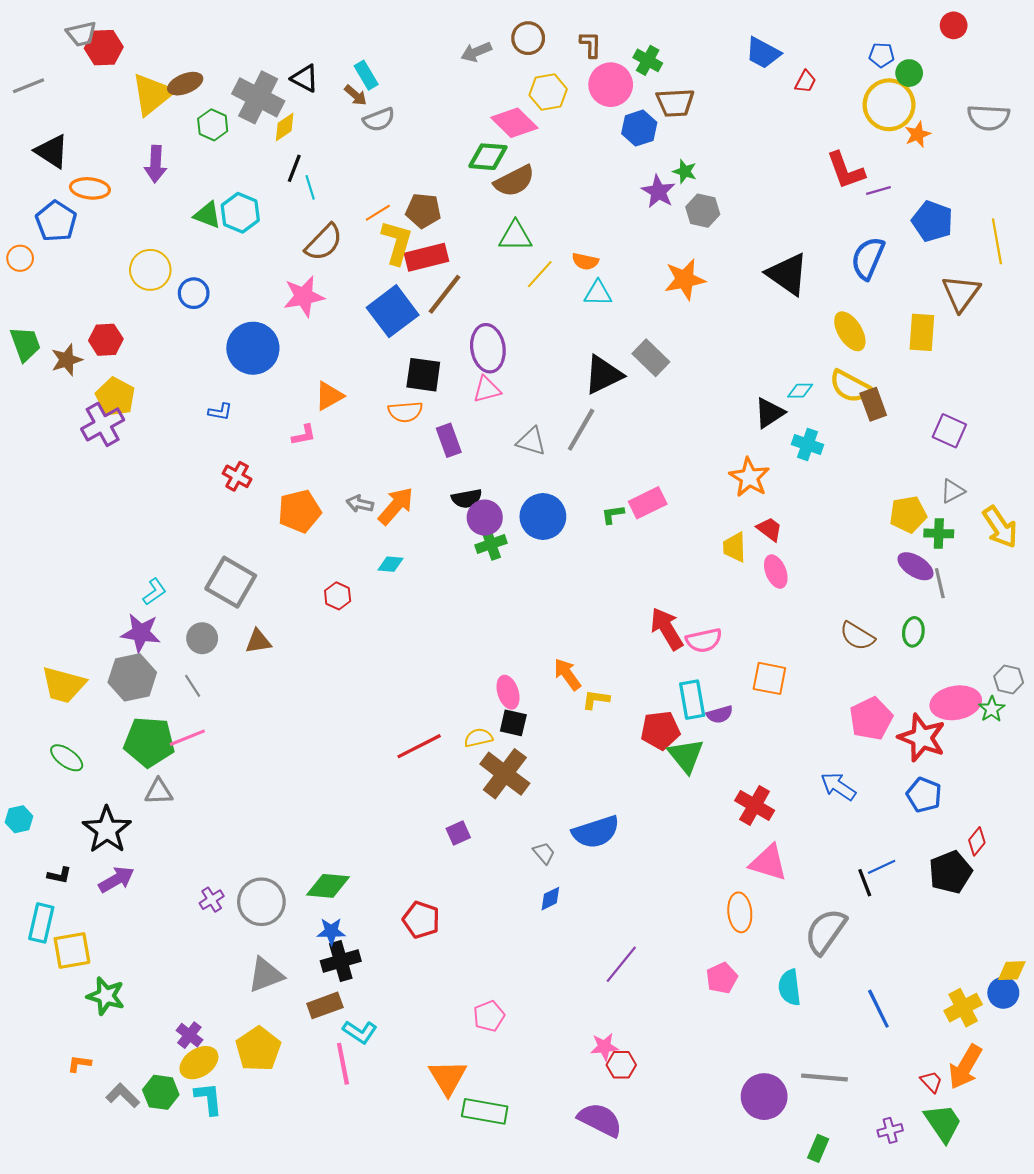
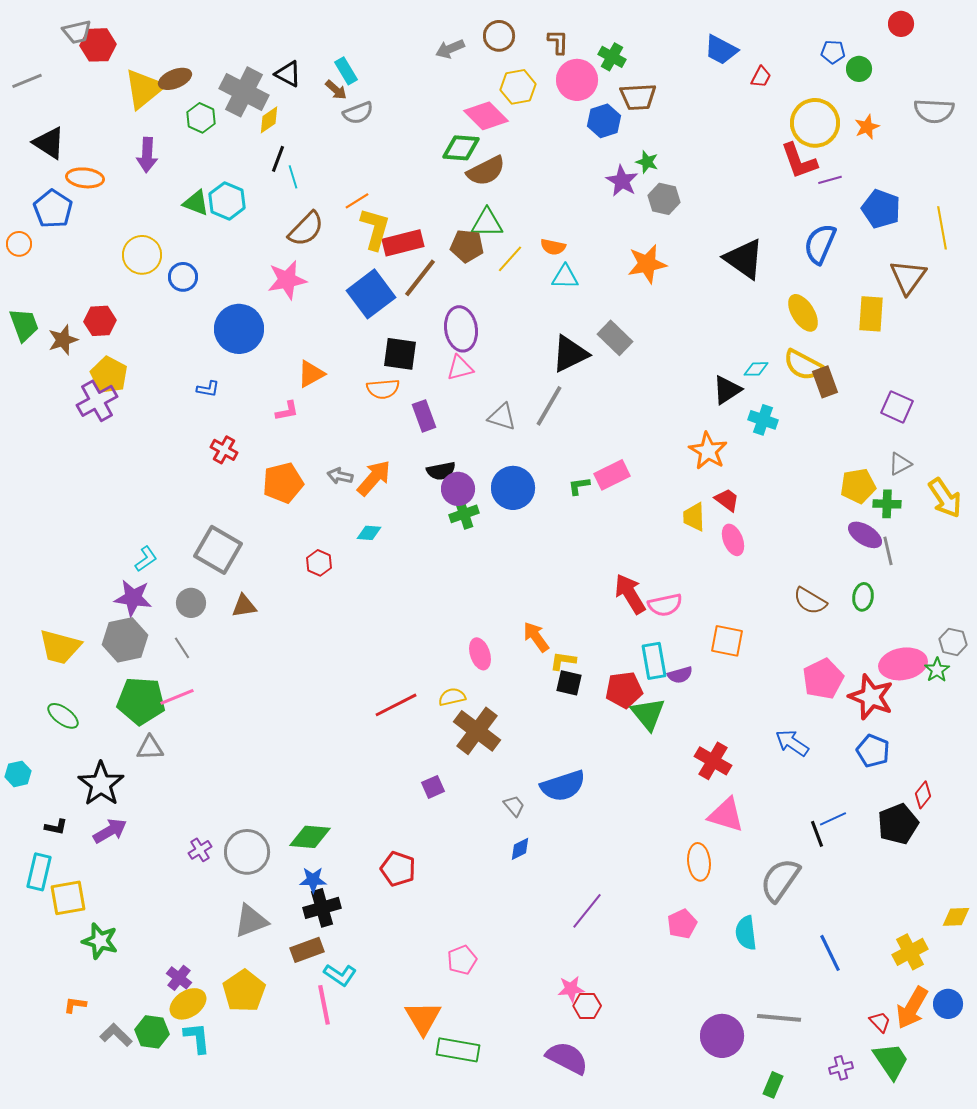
yellow circle: (889, 105) -> (815, 123), moved
brown pentagon: (423, 211) -> (467, 246), moved
black square: (513, 723) -> (569, 683), moved
blue circle: (1003, 993) -> (948, 1004), moved

